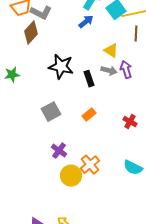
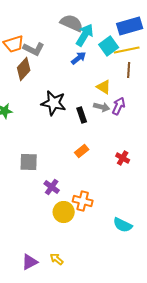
purple arrow: (126, 70) -> (119, 106), turned 42
gray square: (51, 112) -> (29, 162), moved, turned 30
orange cross: (90, 165) -> (83, 201), turned -36
cyan semicircle: (133, 168) -> (123, 225), moved

